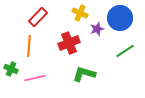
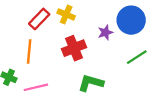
yellow cross: (80, 13) -> (66, 14), moved

